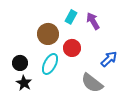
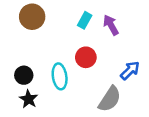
brown circle: (48, 34) -> (32, 17), moved
cyan ellipse: (50, 64) -> (60, 76), turned -35
gray semicircle: (92, 83) -> (110, 99), turned -95

